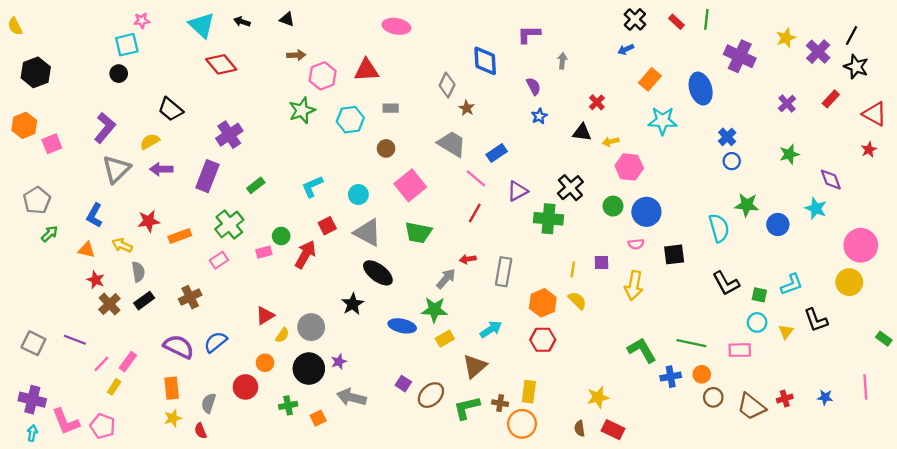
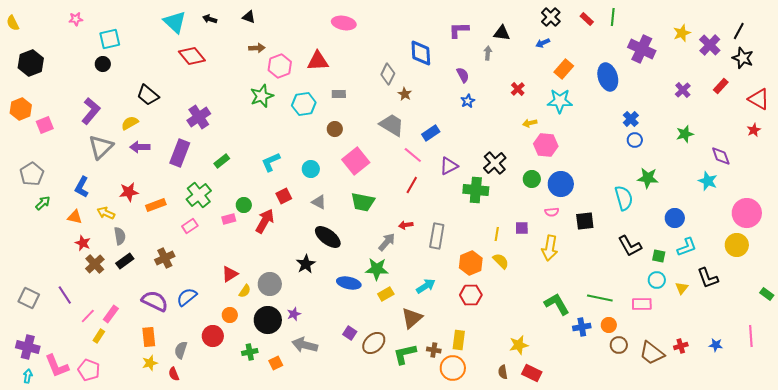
pink star: (142, 21) -> (76, 19), moved
cyan star: (663, 121) -> (560, 101), moved
black triangle: (582, 132) -> (502, 33), moved
blue circle: (778, 224) -> (675, 218), moved
gray triangle: (368, 233) -> (319, 202), size x0.6
purple line: (75, 340) -> (65, 295), turned 36

